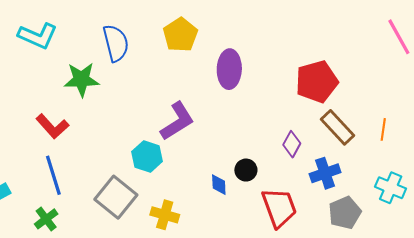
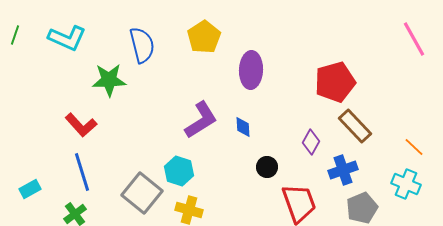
orange line: (383, 129) -> (414, 147), moved, turned -55
cyan hexagon: (147, 157) -> (179, 171), moved
blue diamond: (219, 185) -> (243, 127), moved

